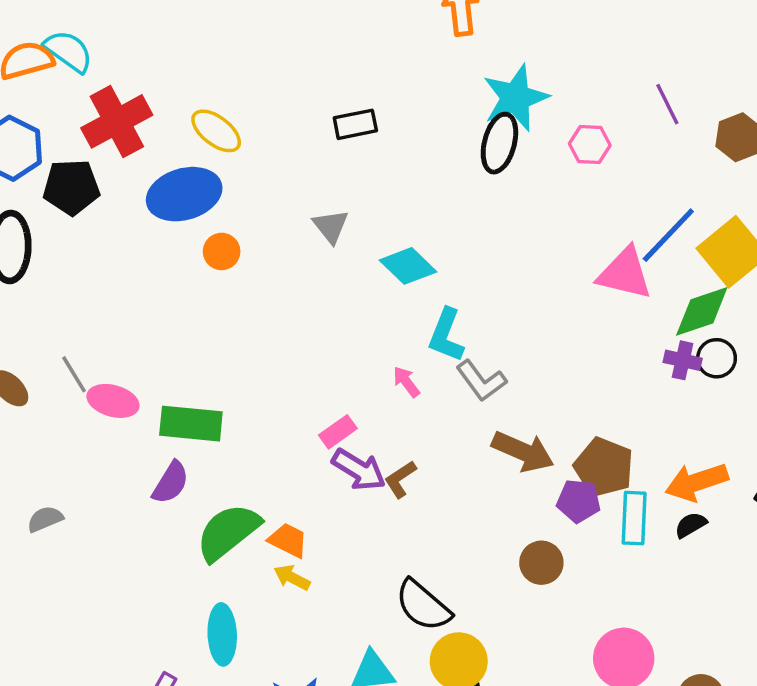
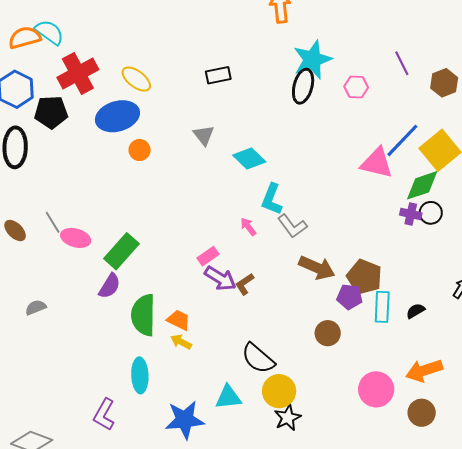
green rectangle: (191, 424) -> (121, 251), turned -54
orange arrow: (697, 482) -> (424, 371), moved
green semicircle: (228, 532) -> (143, 315), turned -51

